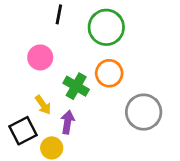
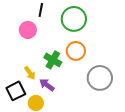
pink circle: (40, 57) -> (28, 30), moved
purple arrow: (67, 122) -> (47, 85), turned -63

